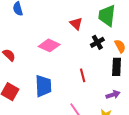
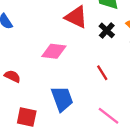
red triangle: (76, 24) -> (76, 17), size x1.5

